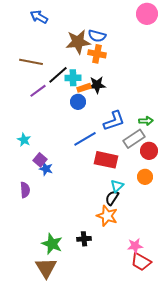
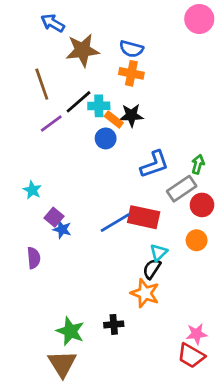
brown star: (78, 42) -> (83, 50), moved
brown line: (31, 62) -> (42, 84), turned 60
orange rectangle: (84, 88) -> (114, 119), turned 56
green arrow: (146, 121) -> (198, 164), turned -72
blue line: (85, 139) -> (115, 223), moved
pink star: (135, 246) -> (197, 334), moved

